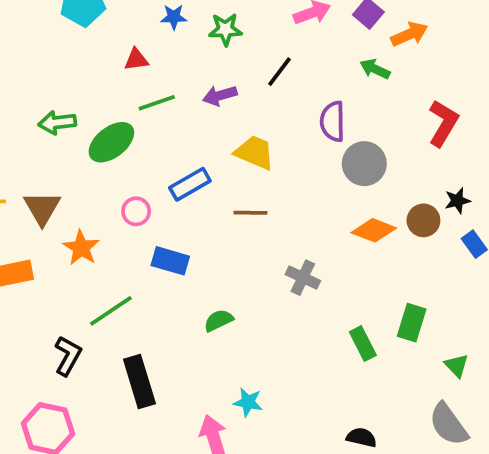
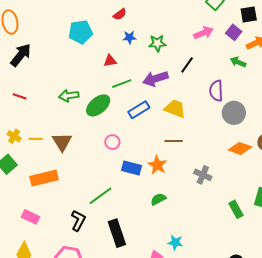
purple arrow: (220, 95) -> (155, 79), size x1.4
blue rectangle: (190, 184) -> (139, 110), moved
orange star: (81, 248) -> (157, 165), moved

